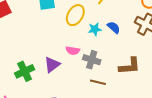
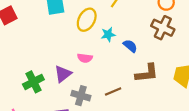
blue semicircle: (114, 27) -> (130, 46), moved
gray cross: (92, 60) -> (81, 96), moved
brown line: (98, 82) -> (113, 92), turned -35

